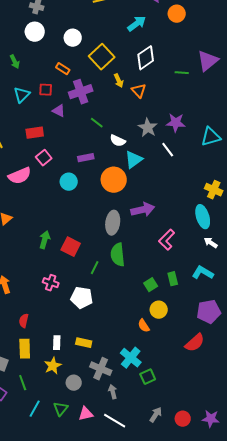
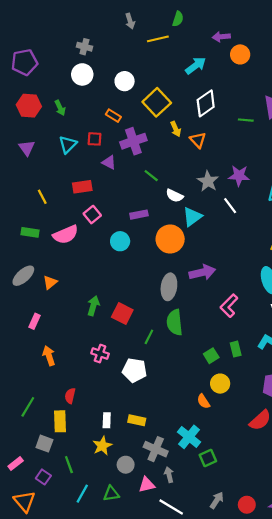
yellow rectangle: (25, 349) -> (60, 421), moved
green triangle: (61, 409) -> (111, 494), turned 42
pink triangle: (86, 414) -> (147, 485), moved

